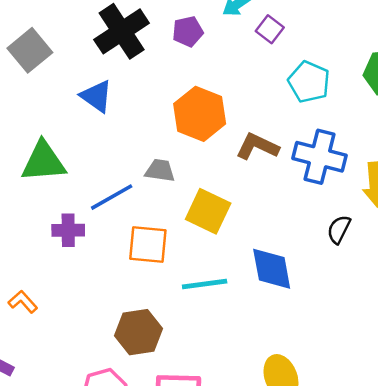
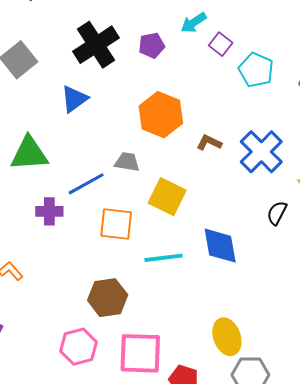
cyan pentagon: (309, 82) -> (256, 70), moved
blue triangle: (96, 96) -> (74, 99), turned 48
brown L-shape: (257, 146) -> (209, 143), size x0.7
blue cross: (320, 157) -> (261, 152), turned 30

